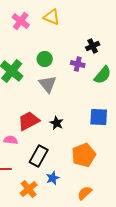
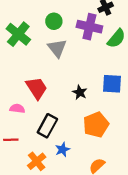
purple cross: (78, 64) -> (89, 27), size x1.6
red trapezoid: (29, 121) -> (37, 88), turned 85
black star: (57, 123) -> (80, 92), moved

